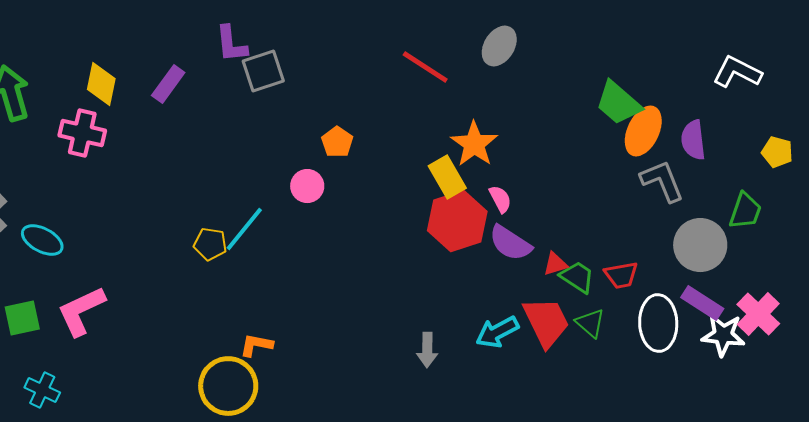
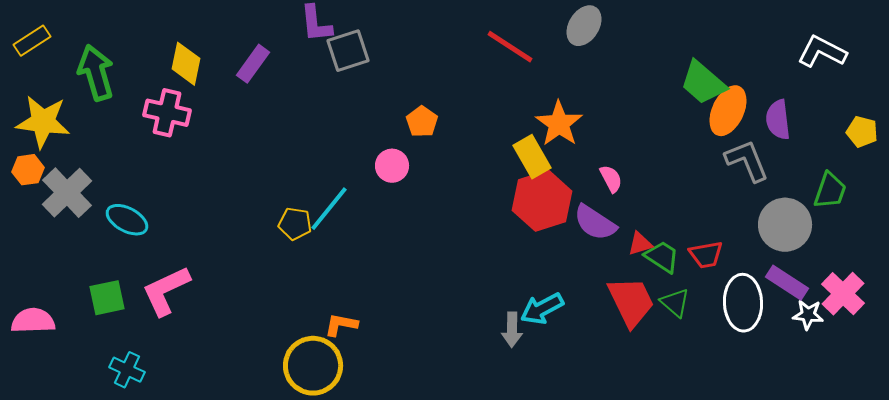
pink semicircle: (500, 199) -> (611, 179), moved
cyan arrow: (497, 332) -> (542, 309), moved
white star: (723, 335) -> (808, 315), size x0.7

